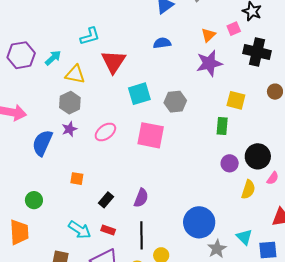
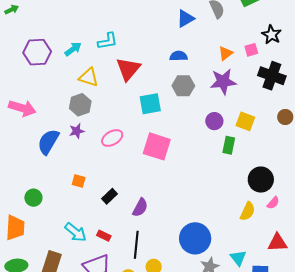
cyan arrow: (53, 58) -> (73, 49), moved
gray hexagon: (175, 102) -> (183, 86), moved
purple circle: (230, 163) -> (214, 121), moved
black rectangle: (106, 200) -> (110, 196), moved

